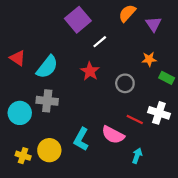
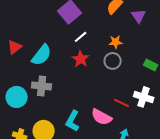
white line: (100, 42) -> (81, 37), moved
red triangle: (18, 58) -> (15, 47), turned 49
orange star: (149, 59) -> (116, 42), moved
gray circle: (125, 83) -> (113, 61), moved

